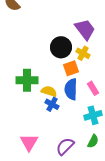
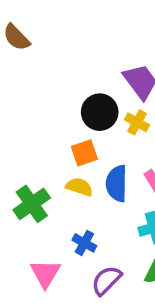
orange square: (71, 68) -> (84, 153), moved
green cross: (27, 80) -> (32, 204), moved, turned -35
blue cross: (52, 104) -> (84, 243), moved

